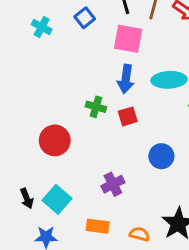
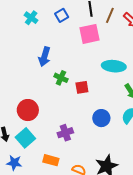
pink square: (128, 39) -> (90, 34), turned -30
blue arrow: (126, 79) -> (44, 57), moved
red circle: (55, 140) -> (28, 110), moved

